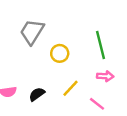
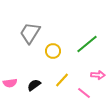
green line: (101, 45) -> (87, 44), turned 65
pink arrow: (105, 76) -> (98, 75), moved

